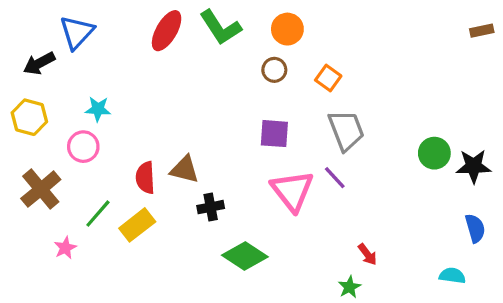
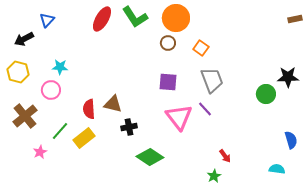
orange circle: (287, 29) -> (176, 18), size x1.4
blue triangle: (77, 32) -> (47, 20), size x0.7
black star: (474, 166) -> (288, 77), moved

